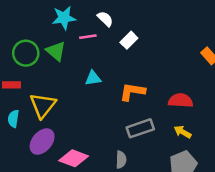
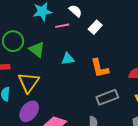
green triangle: (56, 51) -> (37, 49), moved
orange L-shape: (132, 92) -> (100, 68), turned -110

